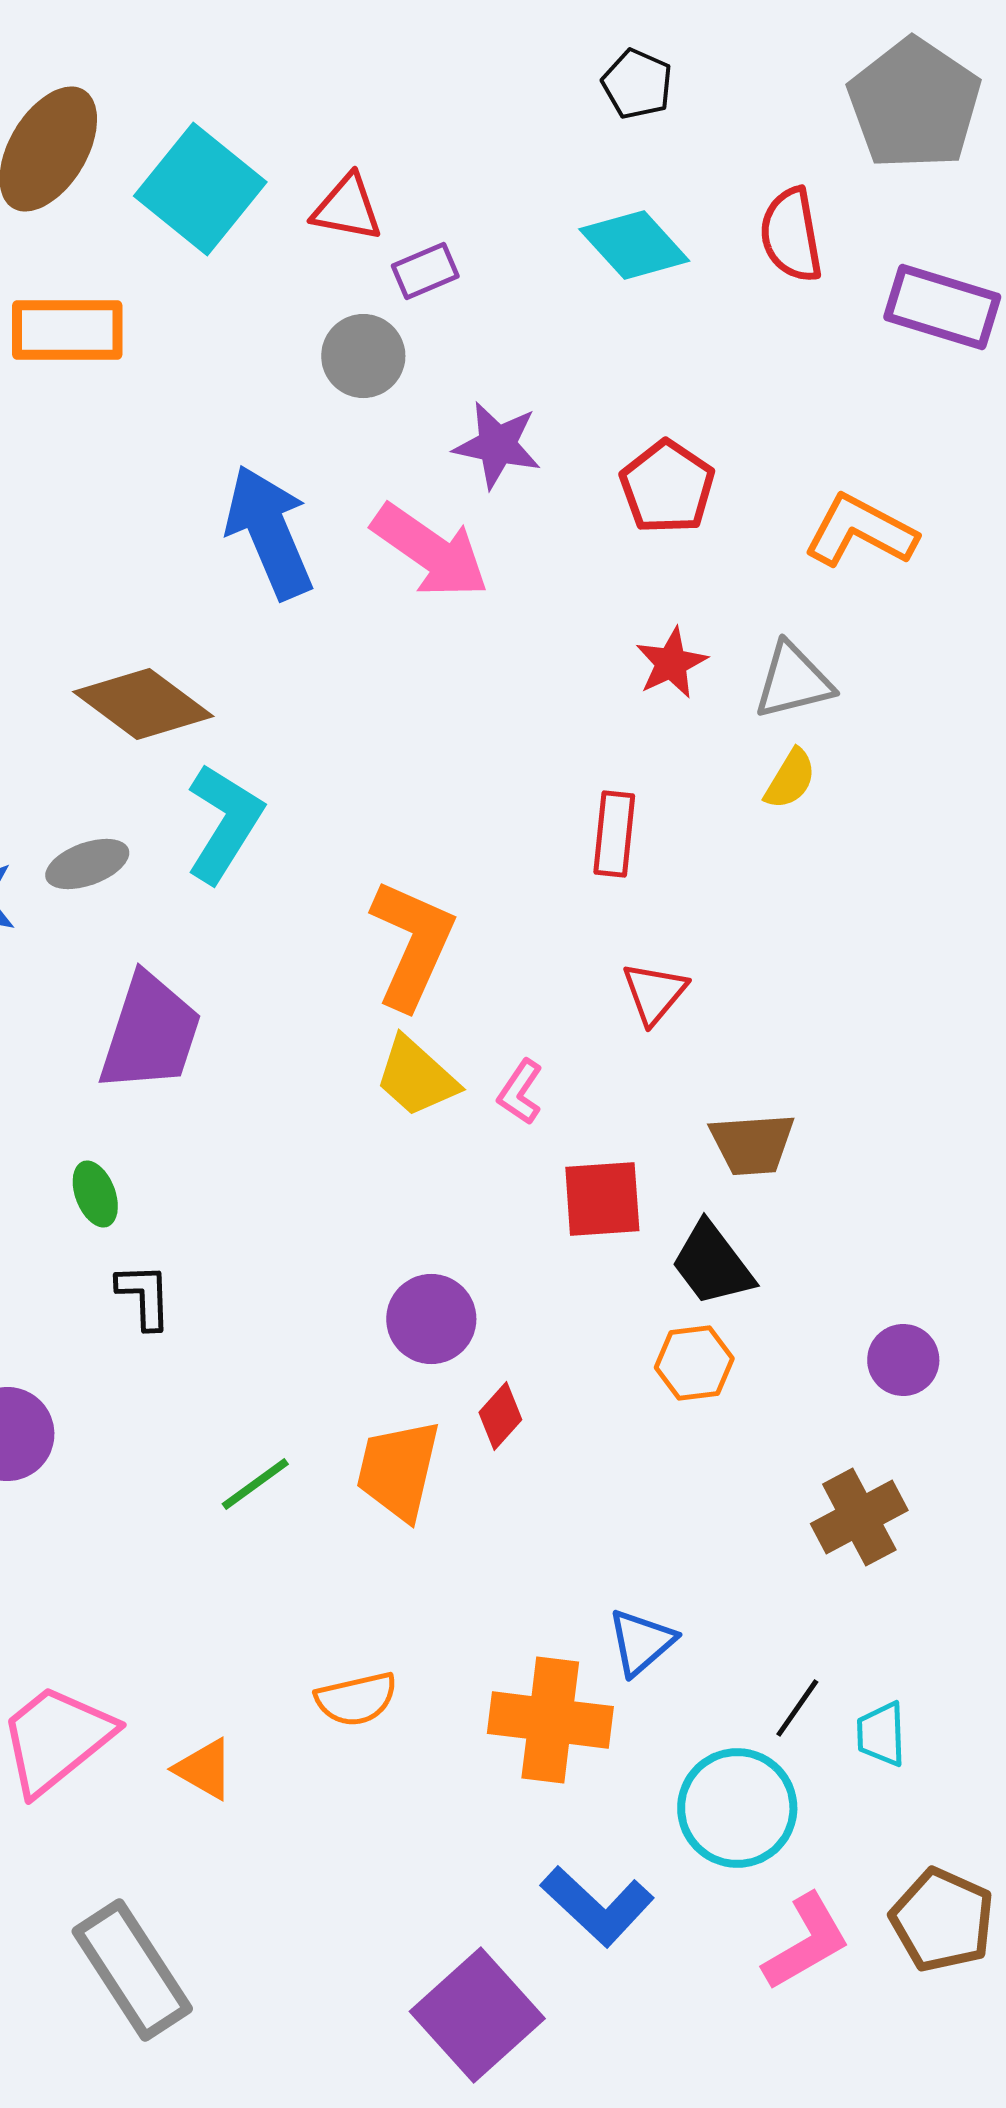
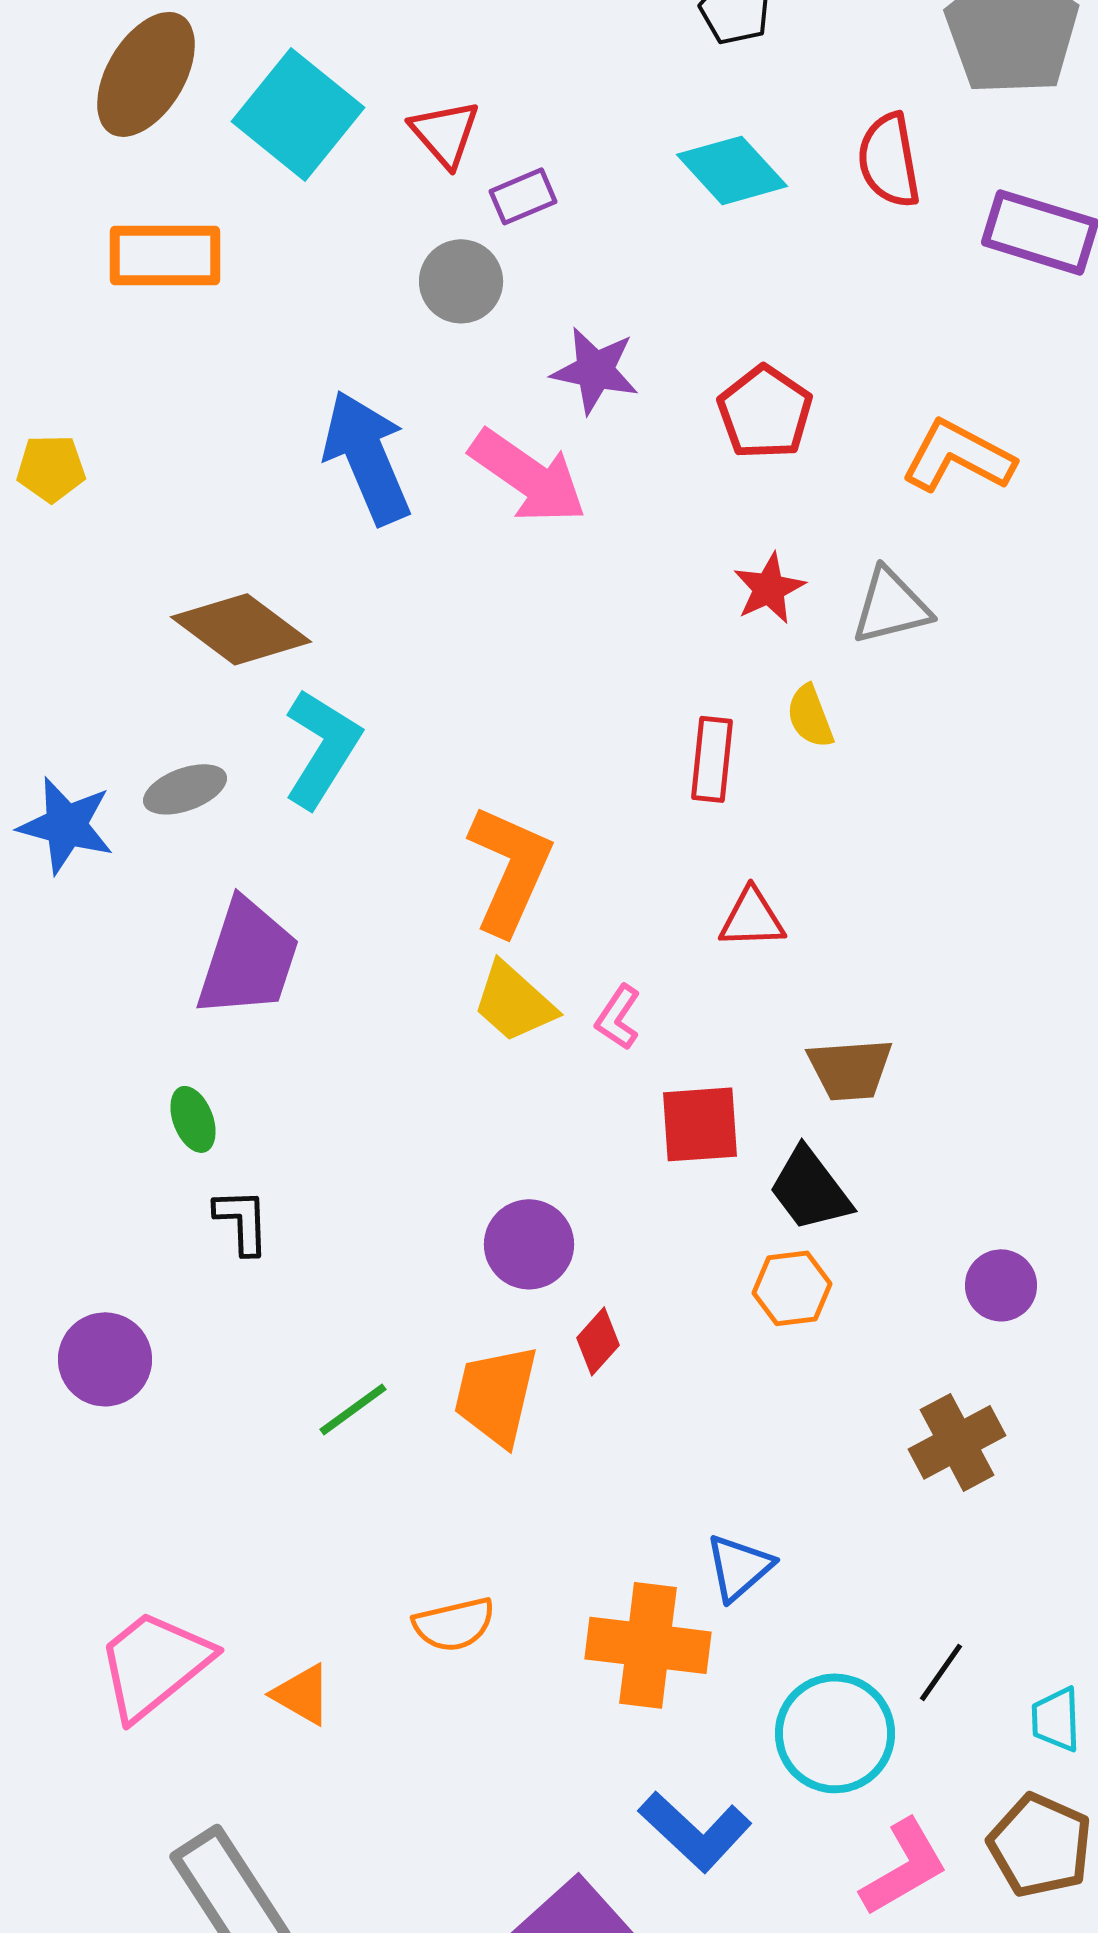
red triangle: (347, 208) -> (445, 133), turned 38
yellow semicircle: (790, 779) -> (810, 716), moved, turned 128
red triangle: (654, 993) -> (752, 918), turned 48
black line: (797, 1708) -> (941, 1672), moved
cyan trapezoid: (881, 1734) -> (1056, 1719), moved

